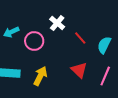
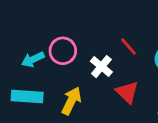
white cross: (57, 23) -> (101, 67), moved
cyan arrow: (11, 32) -> (33, 59), moved

